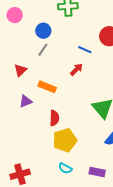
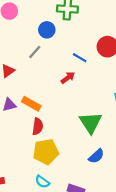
blue circle: (43, 31) -> (47, 30), moved
orange rectangle: (47, 87) -> (31, 104), moved

